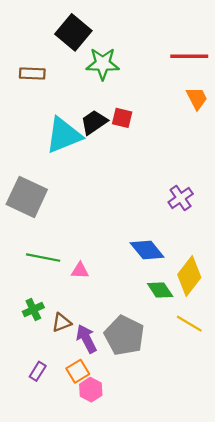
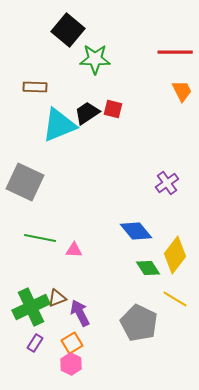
brown rectangle: (32, 73) -> (35, 87), moved
green cross: (33, 310) -> (31, 307), moved, size x1.8
gray pentagon: (124, 336) -> (139, 323), moved
pink hexagon: (91, 390) -> (71, 364), moved

